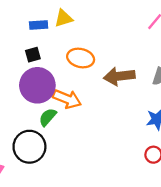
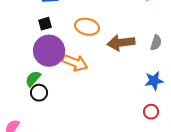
green semicircle: (48, 117) -> (33, 79), moved
black circle: (29, 147) -> (39, 93), moved, size x0.6

